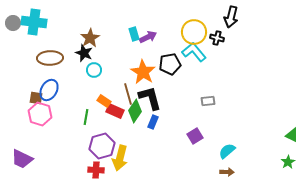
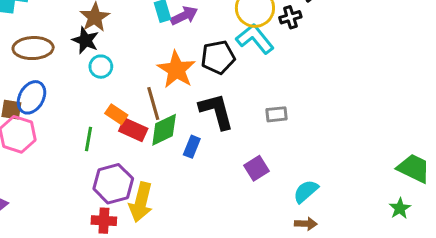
black cross: (217, 38) -> (290, 17), turned -32
black L-shape: (150, 98) -> (216, 111), moved
green diamond: (135, 111) -> (164, 130), turned 30

